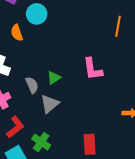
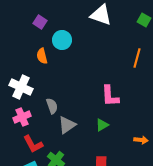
green triangle: (54, 78) -> (102, 125), moved
red L-shape: (15, 127) -> (33, 144), turned 95

